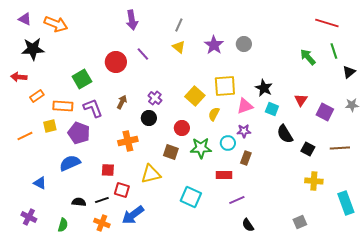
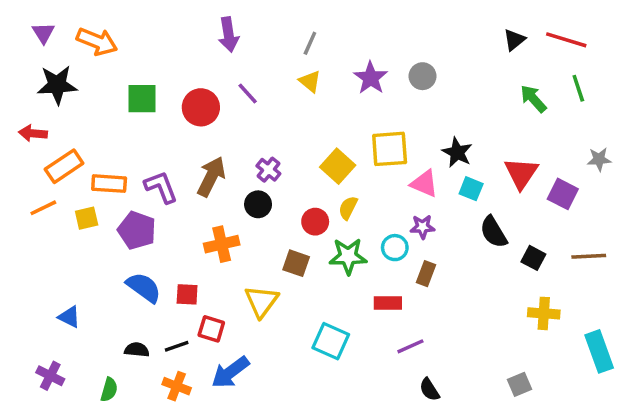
purple triangle: (25, 19) -> (43, 33), turned 32
black triangle: (349, 72) -> (514, 40), moved
green square: (82, 79) -> (142, 99), moved, turned 30
orange rectangle: (37, 96) -> (64, 166), size x1.5
red triangle: (301, 100) -> (521, 173), size x1.5
brown arrow: (122, 102) -> (211, 177), size x1.6
gray star: (352, 105) -> (599, 159), moved
pink triangle: (245, 106) -> (424, 184), turned 42
yellow semicircle: (214, 114) -> (348, 208), moved
orange line: (25, 136) -> (43, 208), moved
blue semicircle: (70, 163) -> (144, 287), moved, turned 60
yellow triangle: (151, 174) -> (261, 301), turned -40

